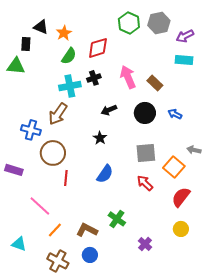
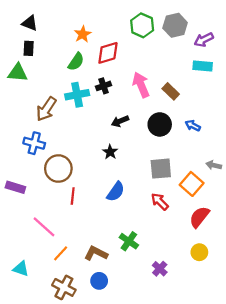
black triangle: (41, 27) -> (30, 23), moved
orange star: (64, 33) -> (83, 34), moved
brown arrow: (58, 114) -> (46, 109), moved

